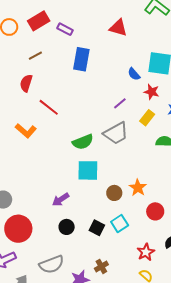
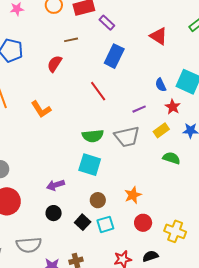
red line: (49, 107) -> (98, 91), moved
brown circle: (114, 193) -> (98, 200), moved

